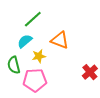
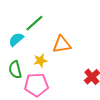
orange triangle: (60, 40) -> (62, 44), turned -30
cyan semicircle: (25, 41) -> (16, 39), moved

